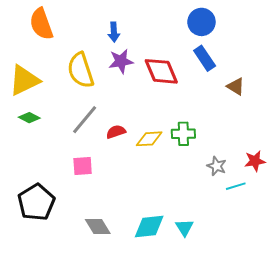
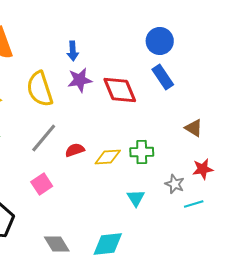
brown triangle: (236, 86) -> (194, 128), moved
red star: (255, 161) -> (203, 169), moved
pink square: (83, 166) -> (42, 184), turned -30
cyan triangle: (184, 227) -> (136, 198), moved

